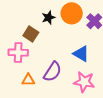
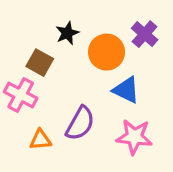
orange circle: (72, 13) -> (107, 52), moved
pink cross: (18, 53) -> (21, 95), turned 30

